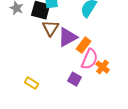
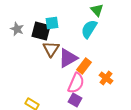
pink semicircle: (90, 59) -> (76, 83), moved
orange cross: (103, 67) -> (106, 78), moved

